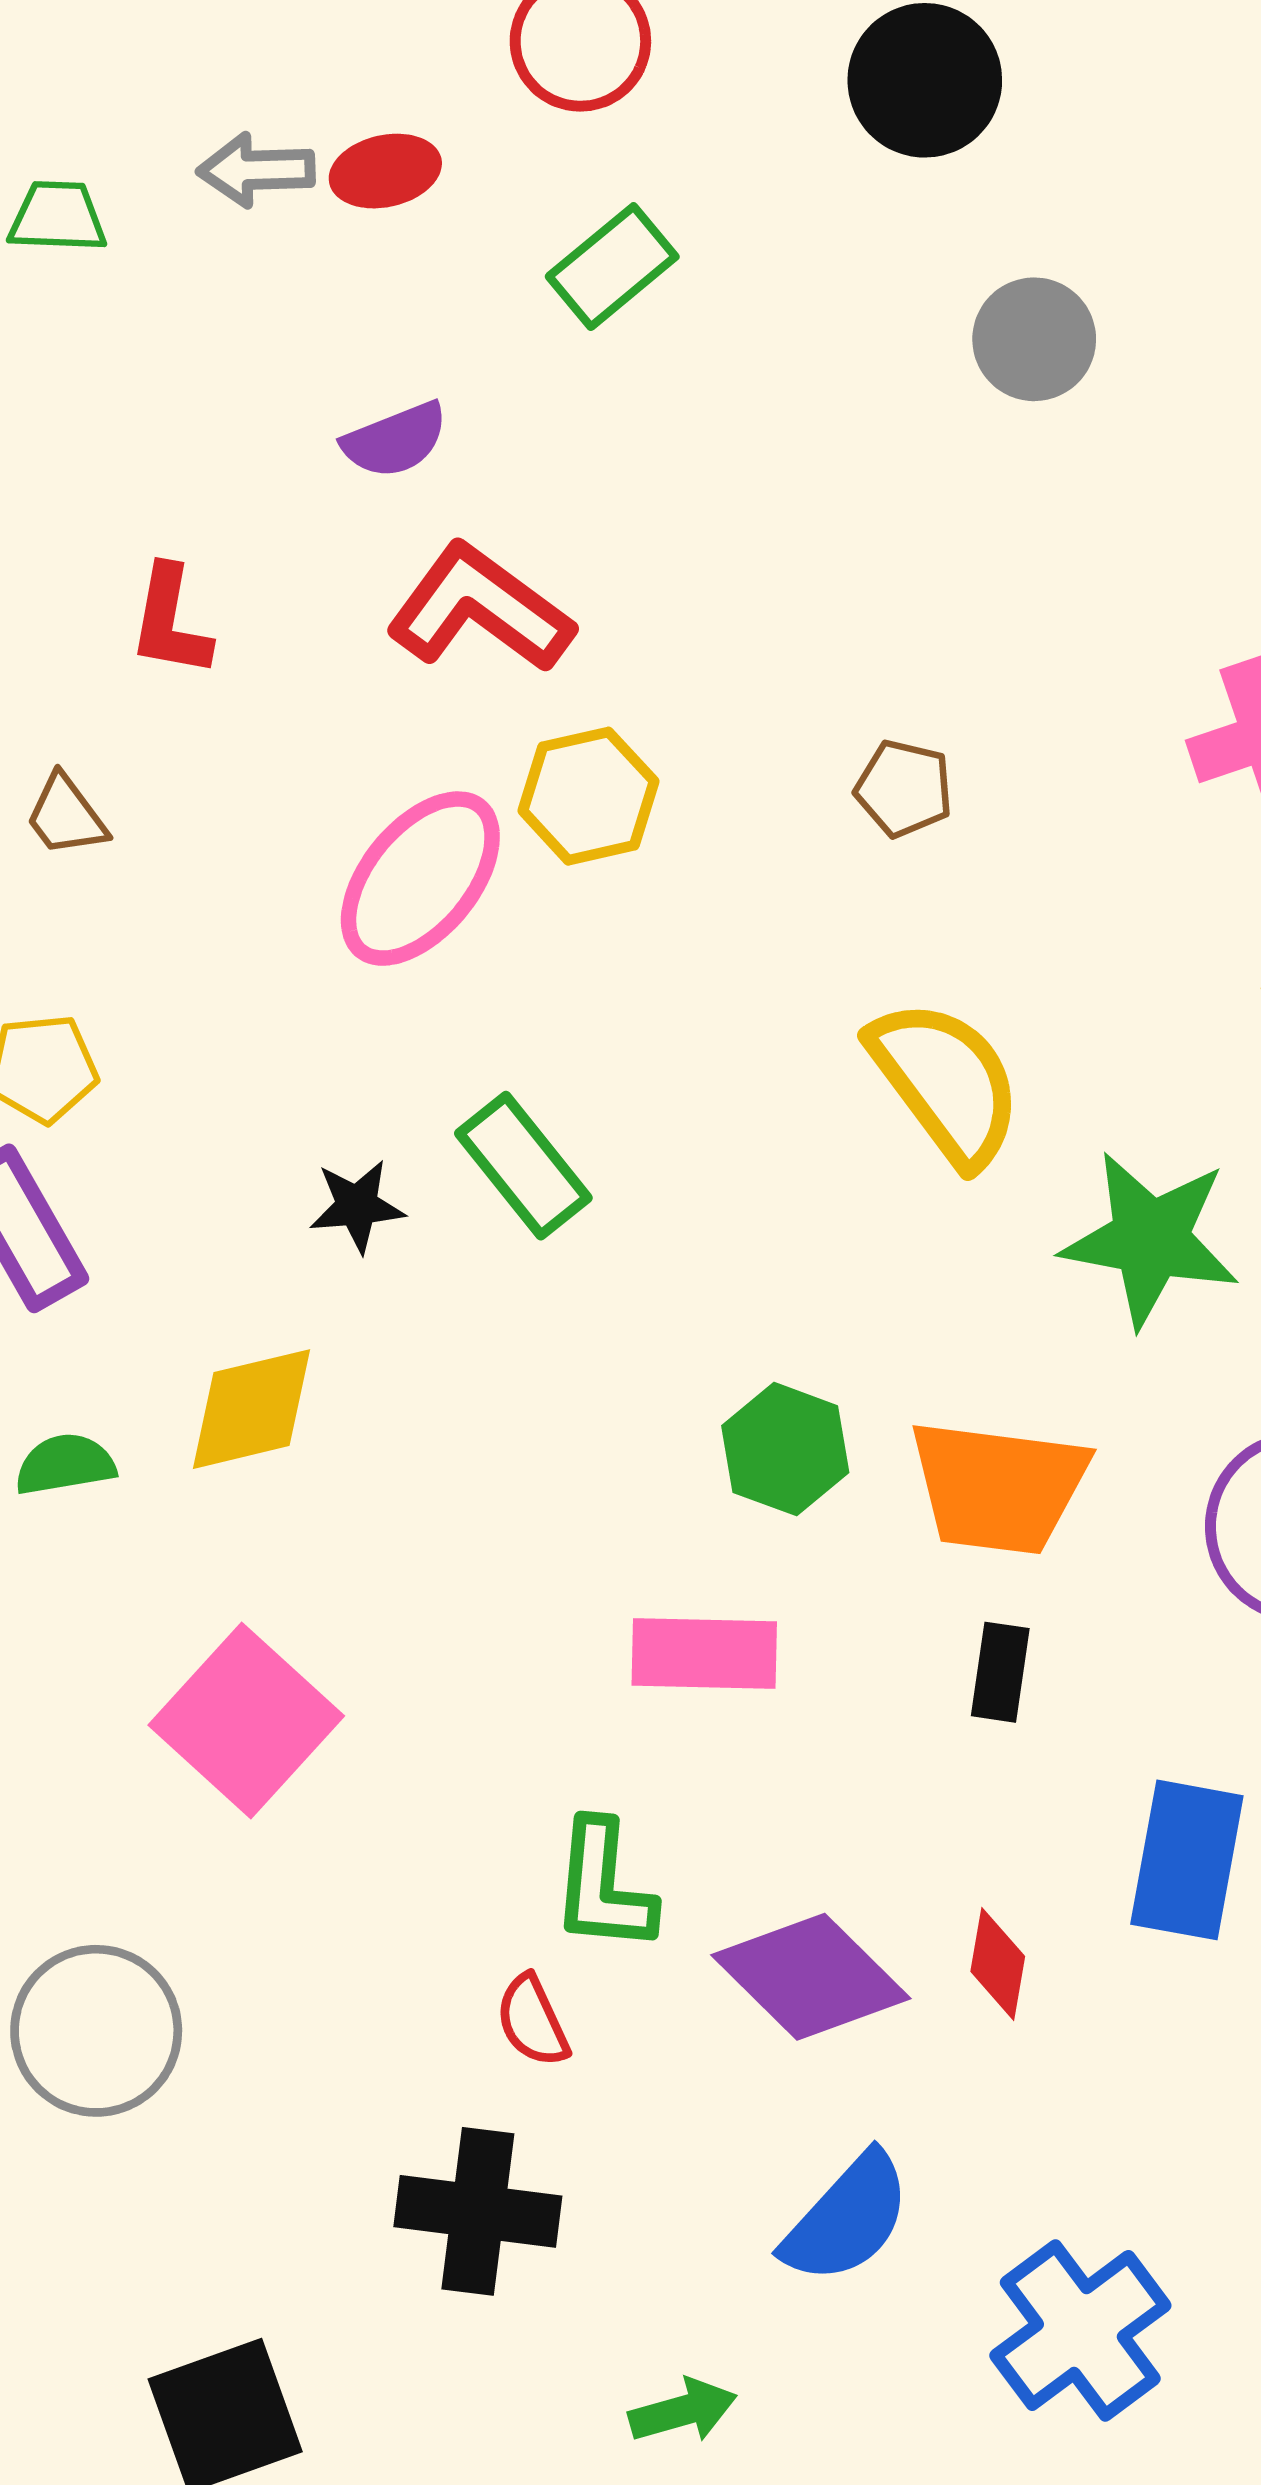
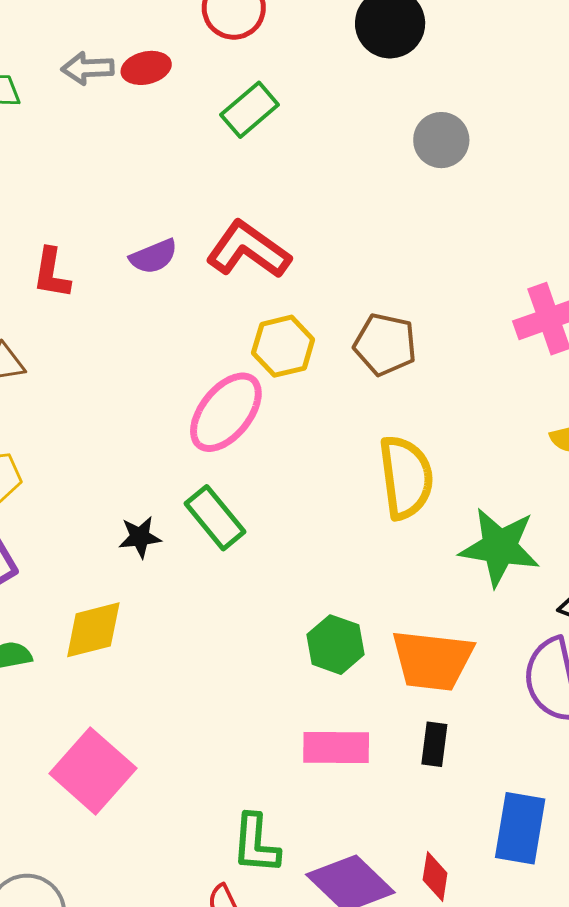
purple semicircle: (395, 440) -> (154, 256), moved
red L-shape: (480, 608) -> (248, 250), moved
brown pentagon: (904, 789) -> (385, 344), size x1.4
yellow hexagon: (588, 796) -> (283, 346), moved
pink ellipse: (420, 879) -> (226, 412), moved
yellow semicircle: (946, 1082) -> (406, 477), turned 30
pink rectangle: (704, 1654) -> (336, 747), moved

